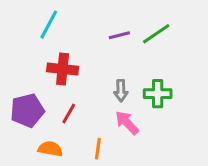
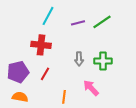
cyan line: (49, 25) -> (48, 16), moved
pink arrow: (127, 123) -> (91, 88), moved
orange semicircle: (50, 149) -> (20, 97), moved

